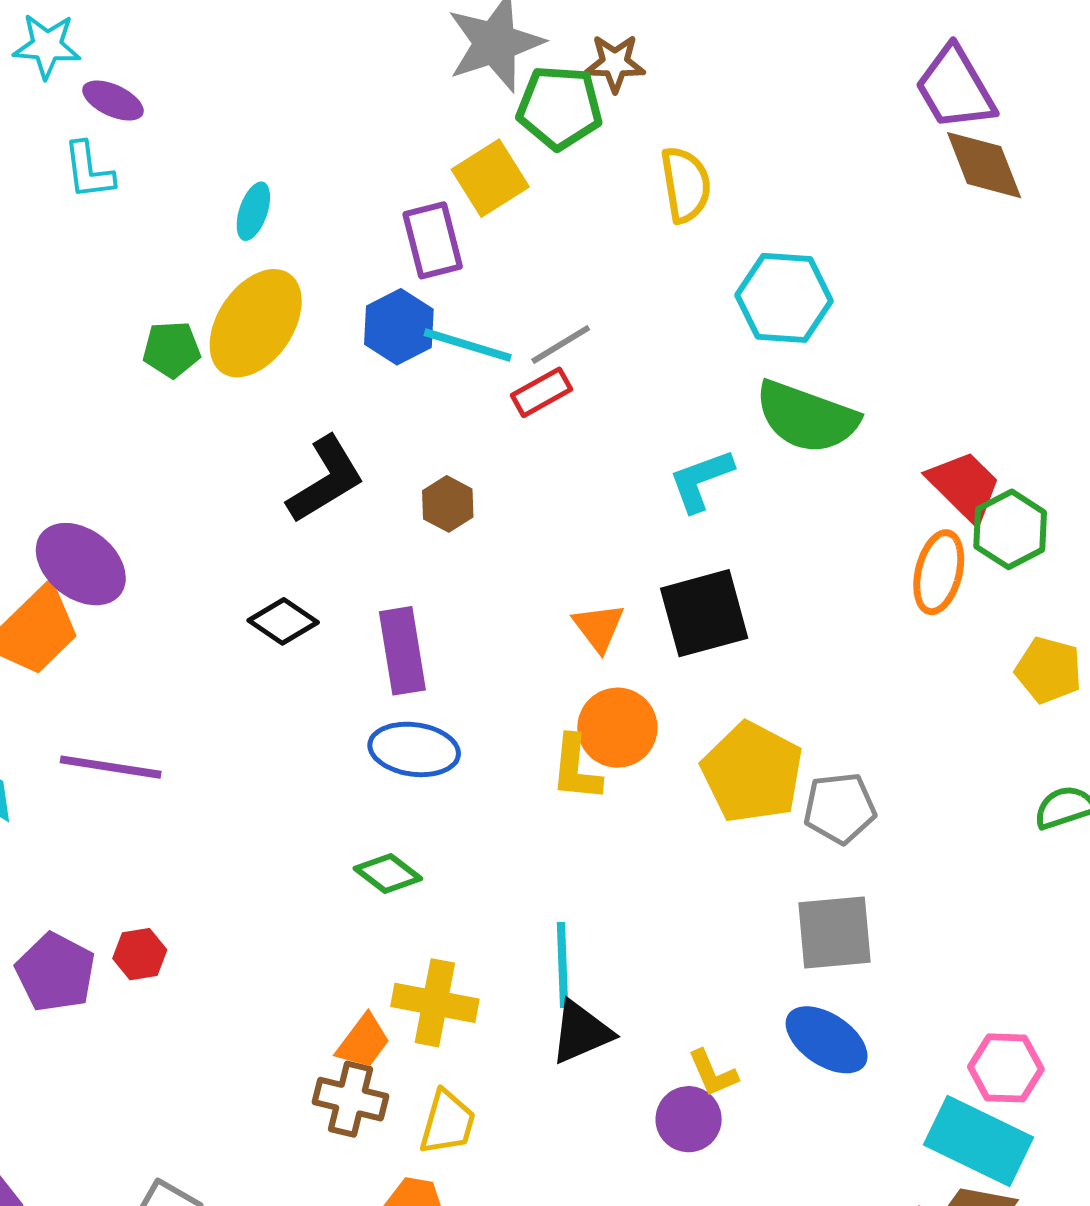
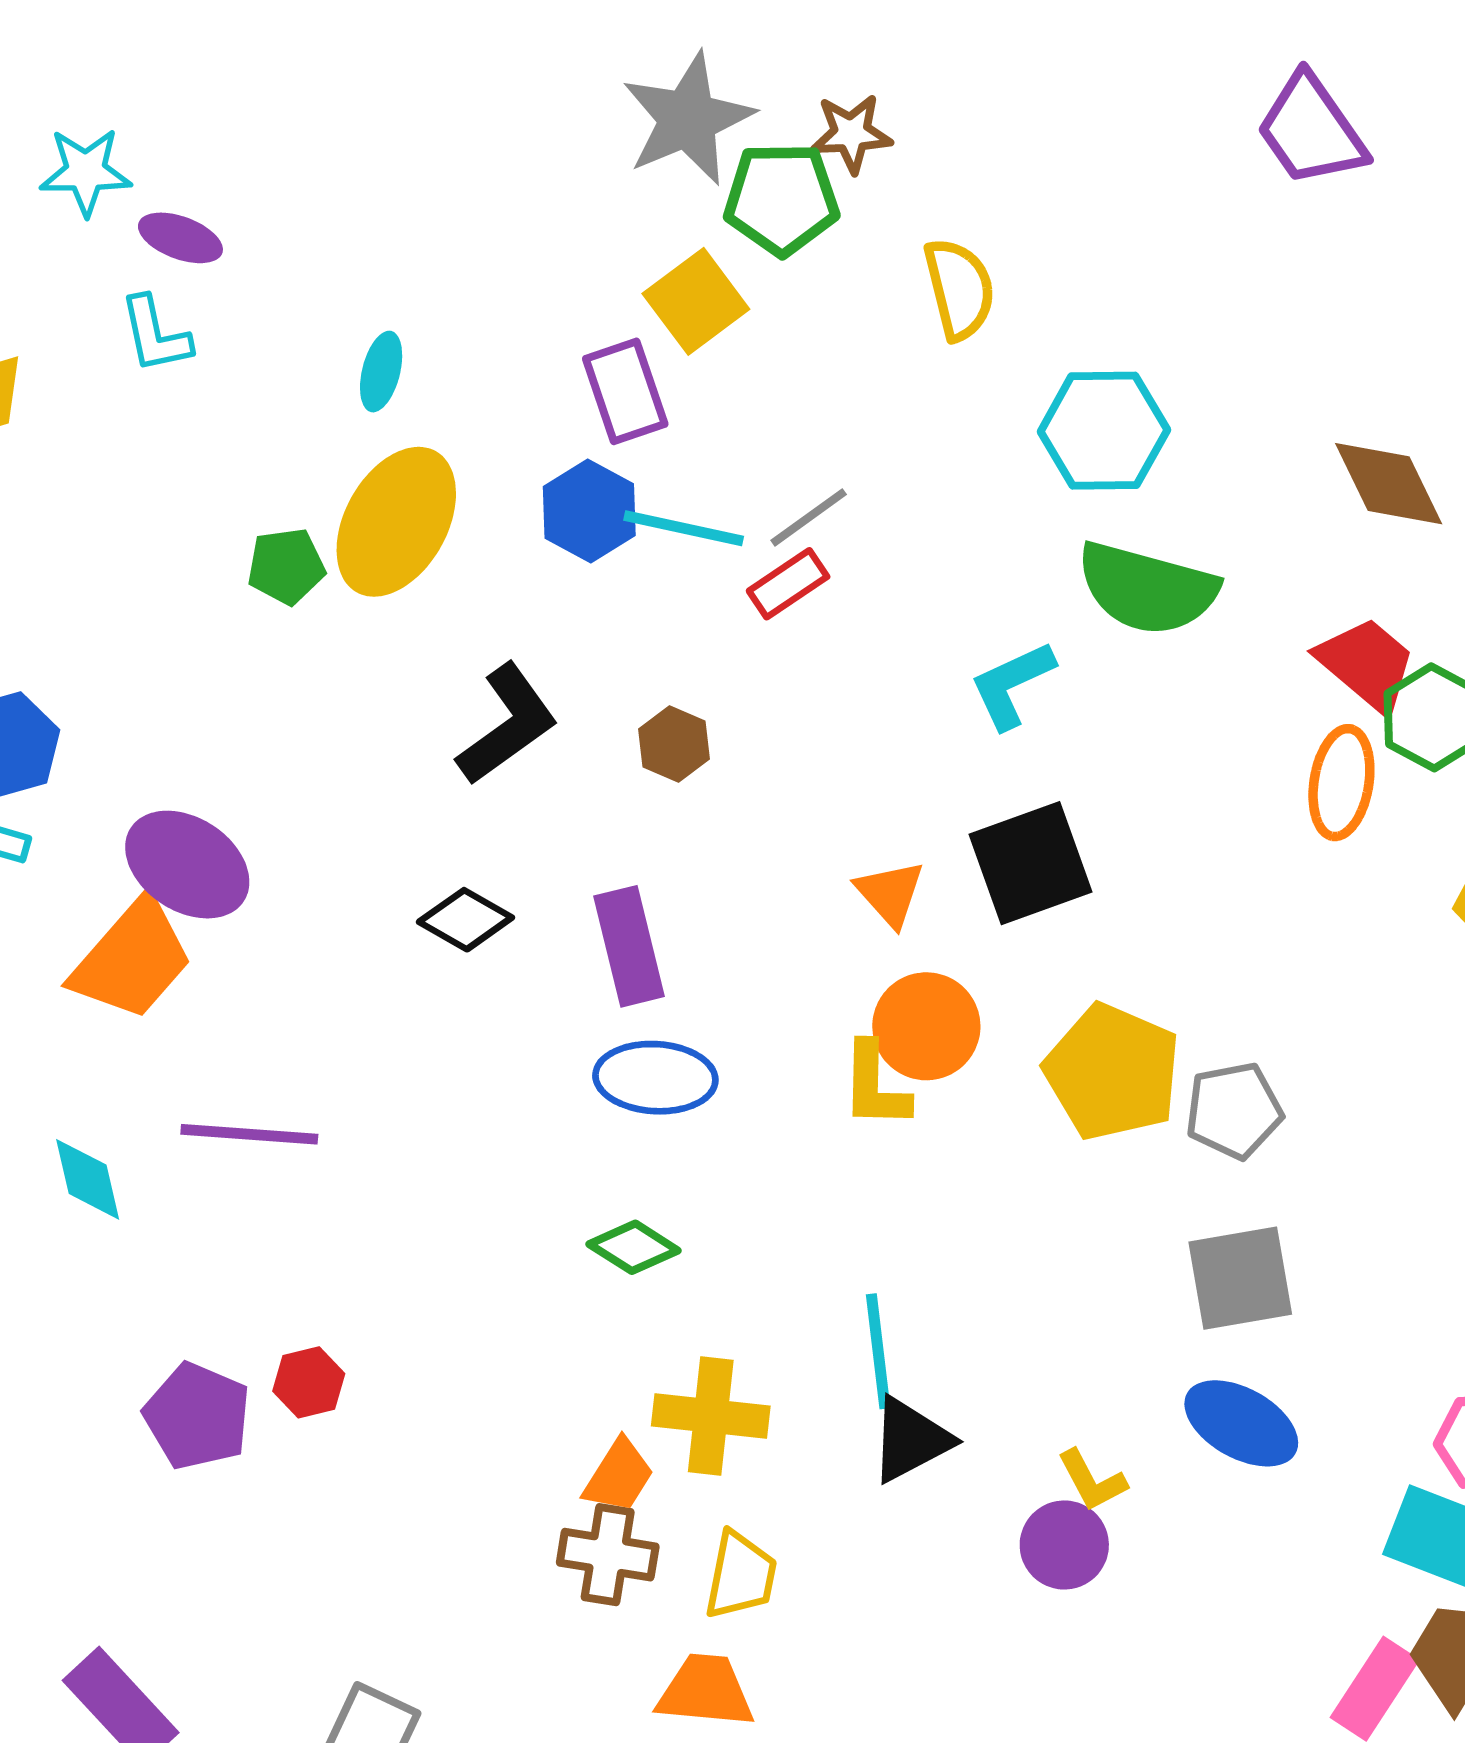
brown diamond: (984, 165) -> (1389, 484), moved

